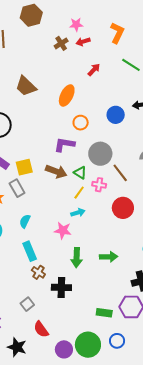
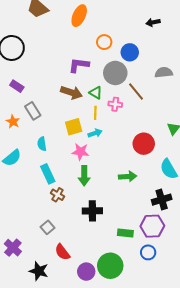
blue circle: (116, 115) -> (130, 52), moved
orange circle: (81, 123) -> (104, 42), moved
yellow square: (24, 167) -> (74, 127), moved
yellow line: (79, 193) -> (95, 113), turned -32
red circle: (123, 208) -> (144, 144), moved
cyan semicircle: (25, 221) -> (42, 144), turned -32
green arrow: (77, 258) -> (84, 176), moved
black cross: (61, 287) -> (92, 211), moved
blue circle: (117, 341) -> (148, 252), moved

